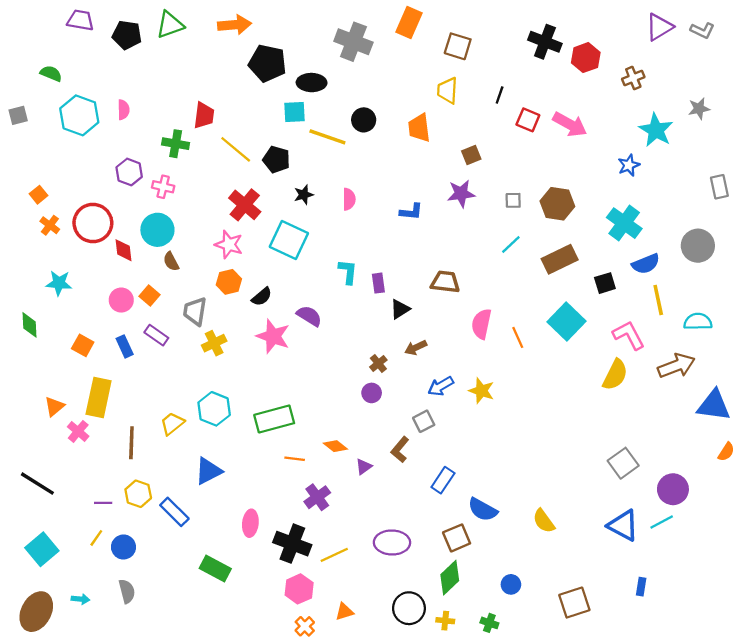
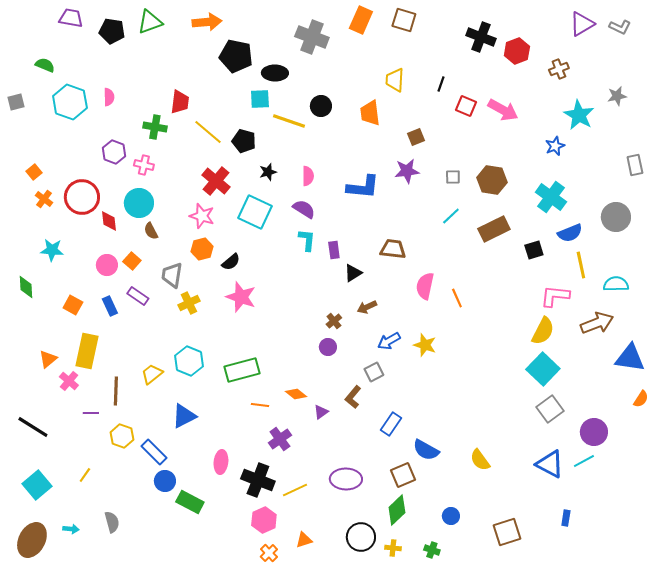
brown square: (458, 46) -> (404, 20), moved
blue L-shape: (411, 212) -> (363, 187), size x1.6
purple semicircle: (309, 316) -> (304, 209), moved
cyan square: (566, 322) -> (543, 369), moved
pink L-shape: (629, 335) -> (555, 296), turned -56
purple line: (103, 503) -> (91, 413), moved
blue circle: (123, 547) -> (165, 481), moved

